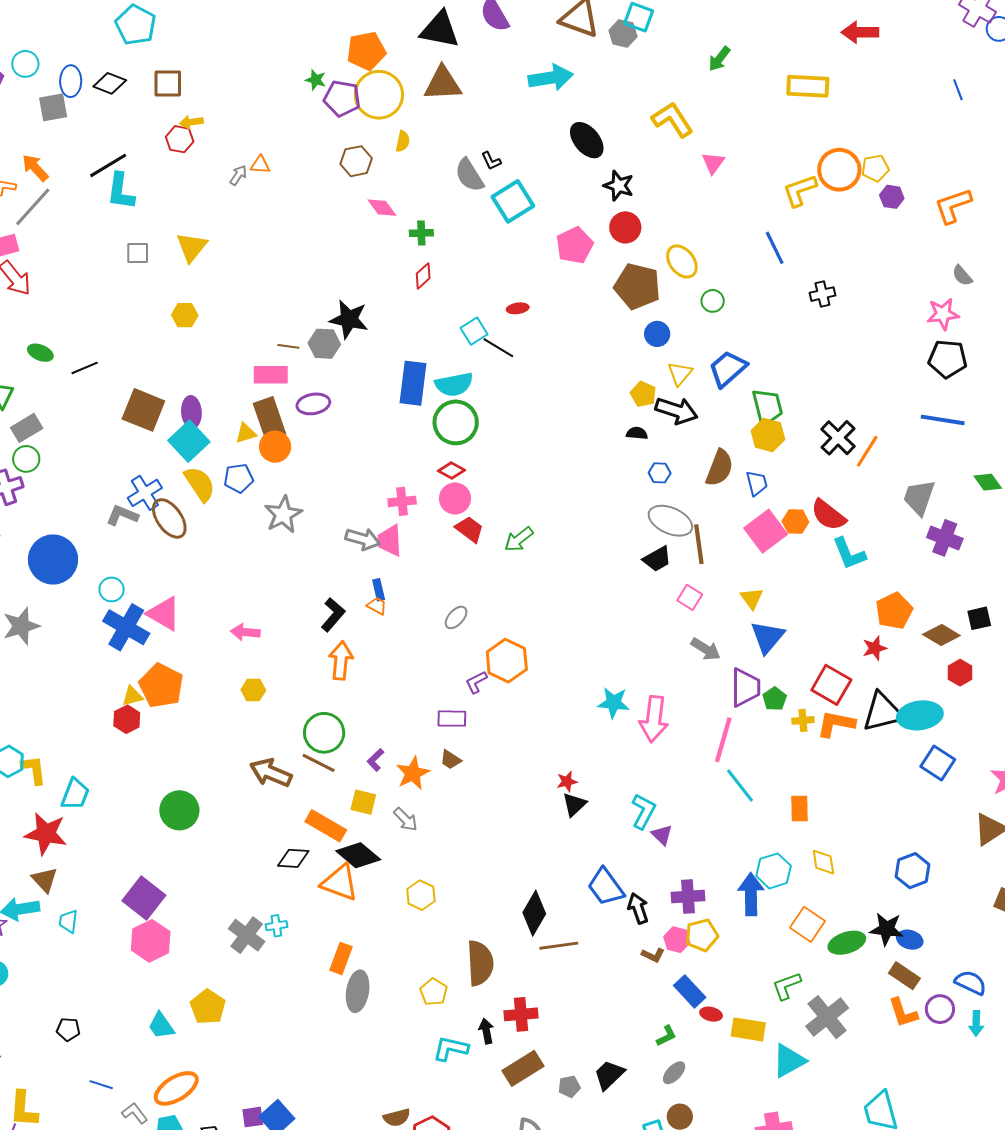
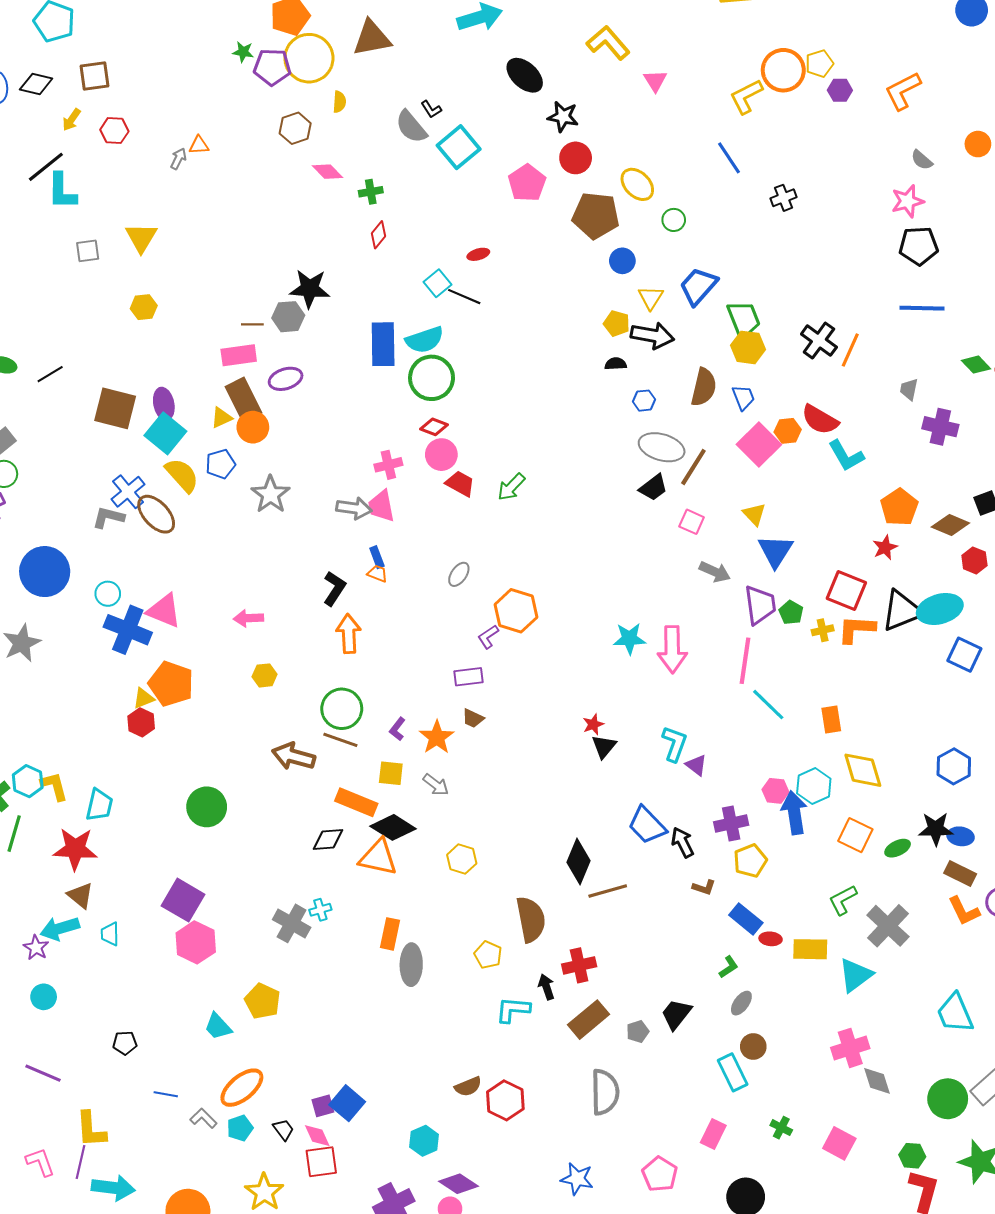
yellow arrow: (191, 122) -> (71, 120), moved, turned -40
gray trapezoid: (919, 497) -> (909, 389), size x0.6
brown line: (699, 544) -> (693, 467), turned 48
yellow diamond: (823, 862) -> (863, 770), size x1.5
pink hexagon: (677, 940) -> (775, 791), moved
green ellipse: (847, 943) -> (898, 848), size x0.7

